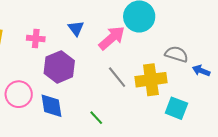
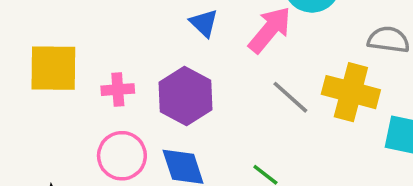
pink cross: (36, 39) -> (118, 90), moved
yellow cross: (151, 80) -> (351, 92), turned 32

